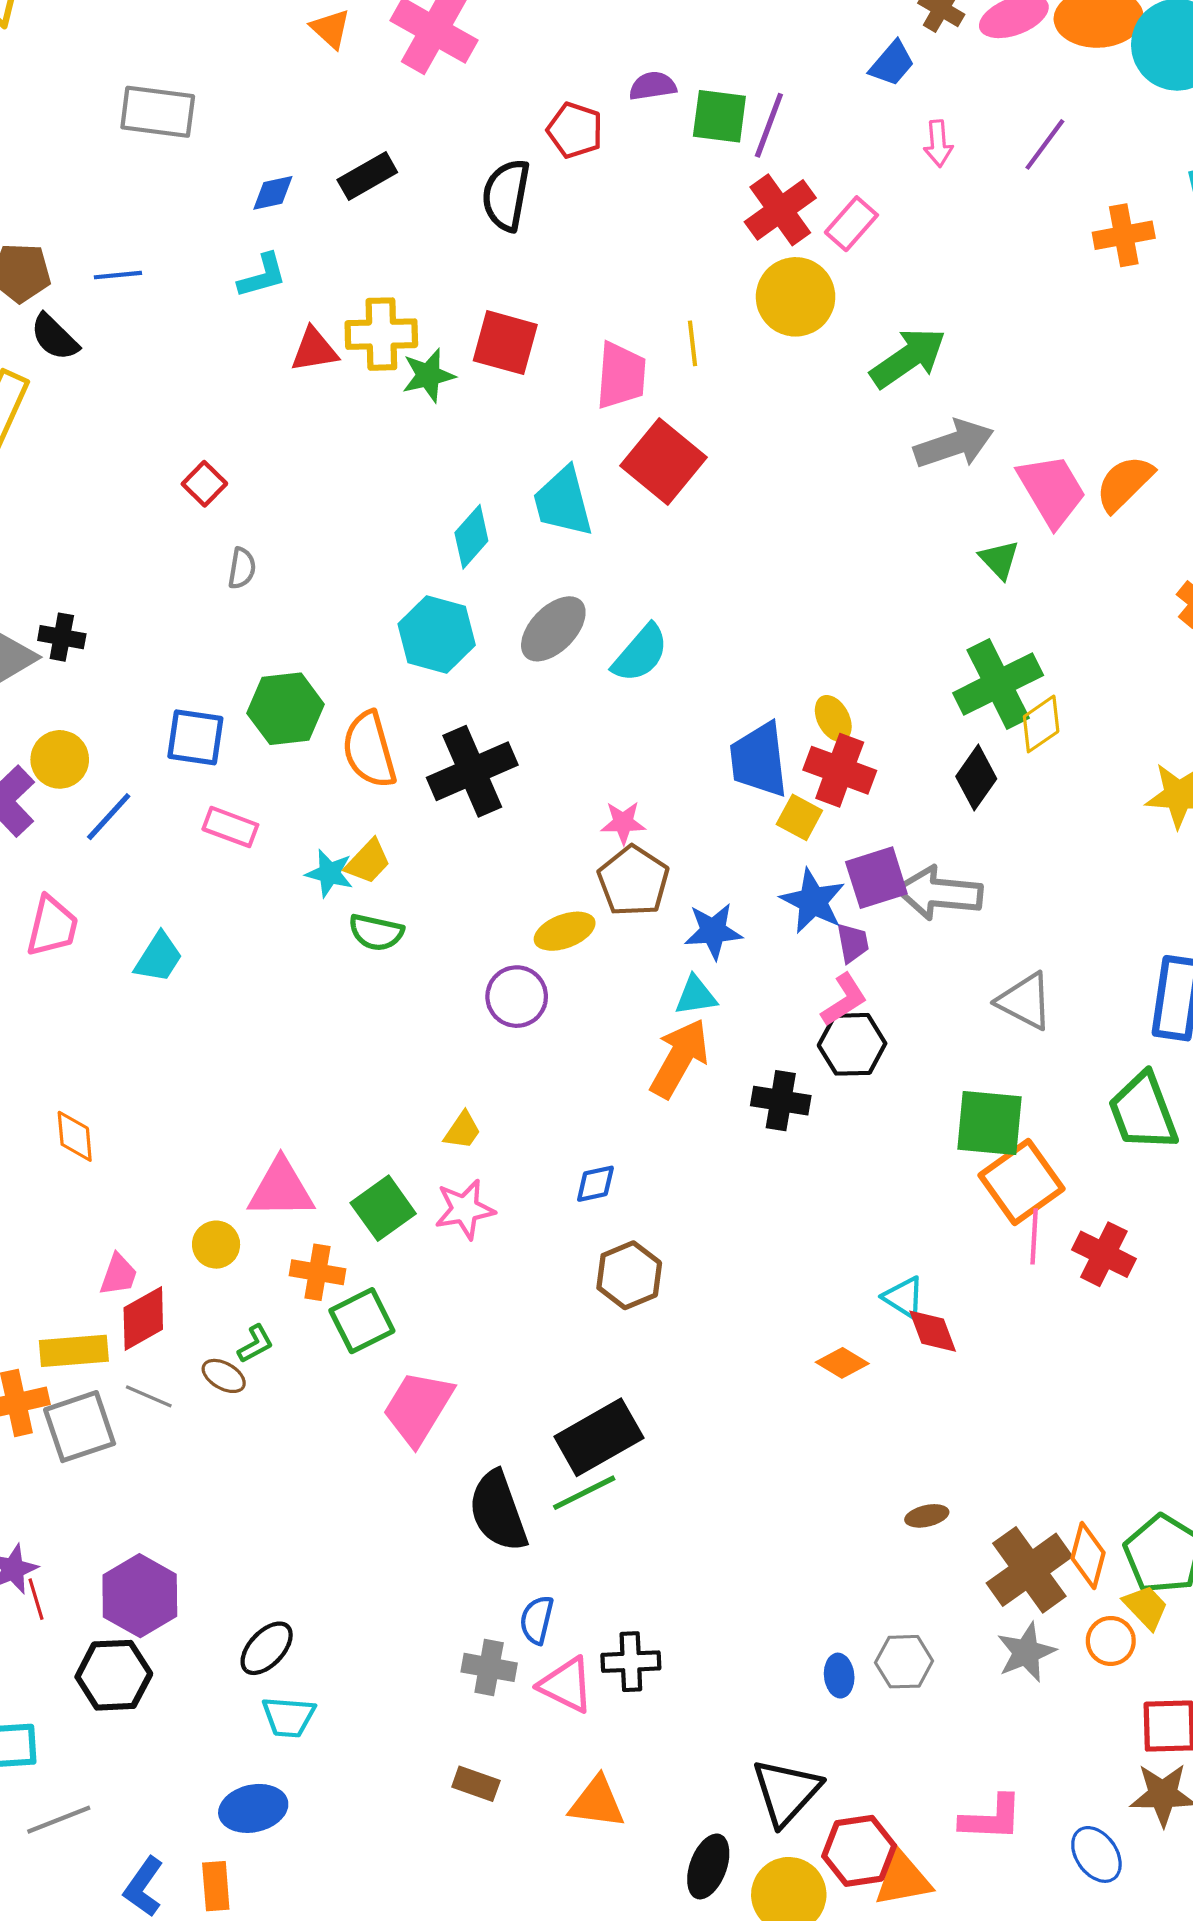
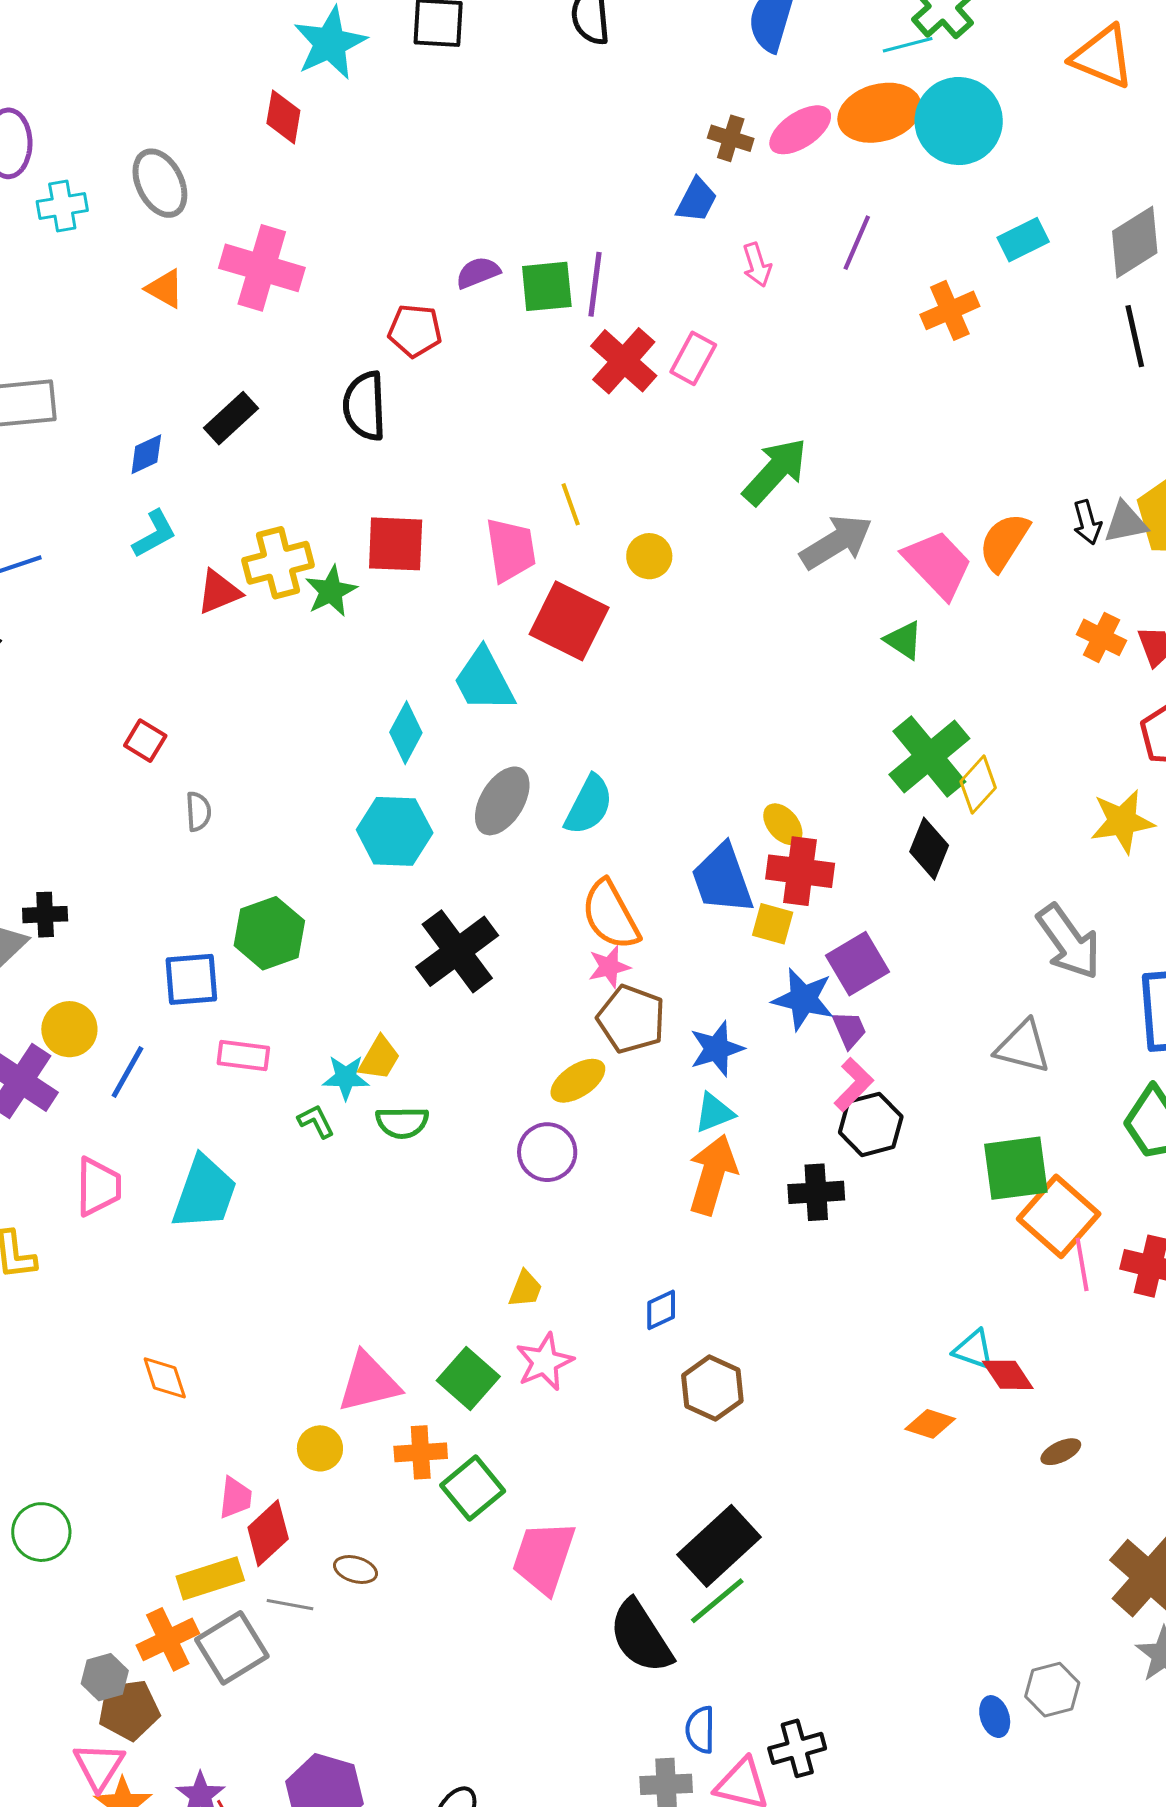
yellow circle: (796, 297) -> (649, 556), moved, size x0.6
orange semicircle: (369, 750) -> (610, 915), moved
gray arrow: (939, 893) -> (1069, 942), moved, turned -118
cyan trapezoid: (159, 958) -> (204, 1193), size x1.5
green L-shape: (255, 1344) -> (316, 1121), moved, turned -75
brown ellipse: (927, 1516) -> (1061, 1452), moved

